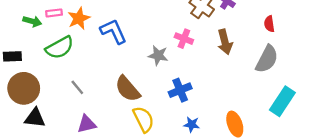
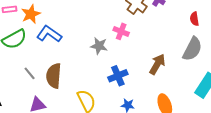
blue L-shape: (113, 31) -> (49, 34), moved, turned -30
brown arrow: (225, 42) -> (157, 64), moved, turned -135
brown semicircle: (128, 89) -> (54, 76), moved, turned 45

